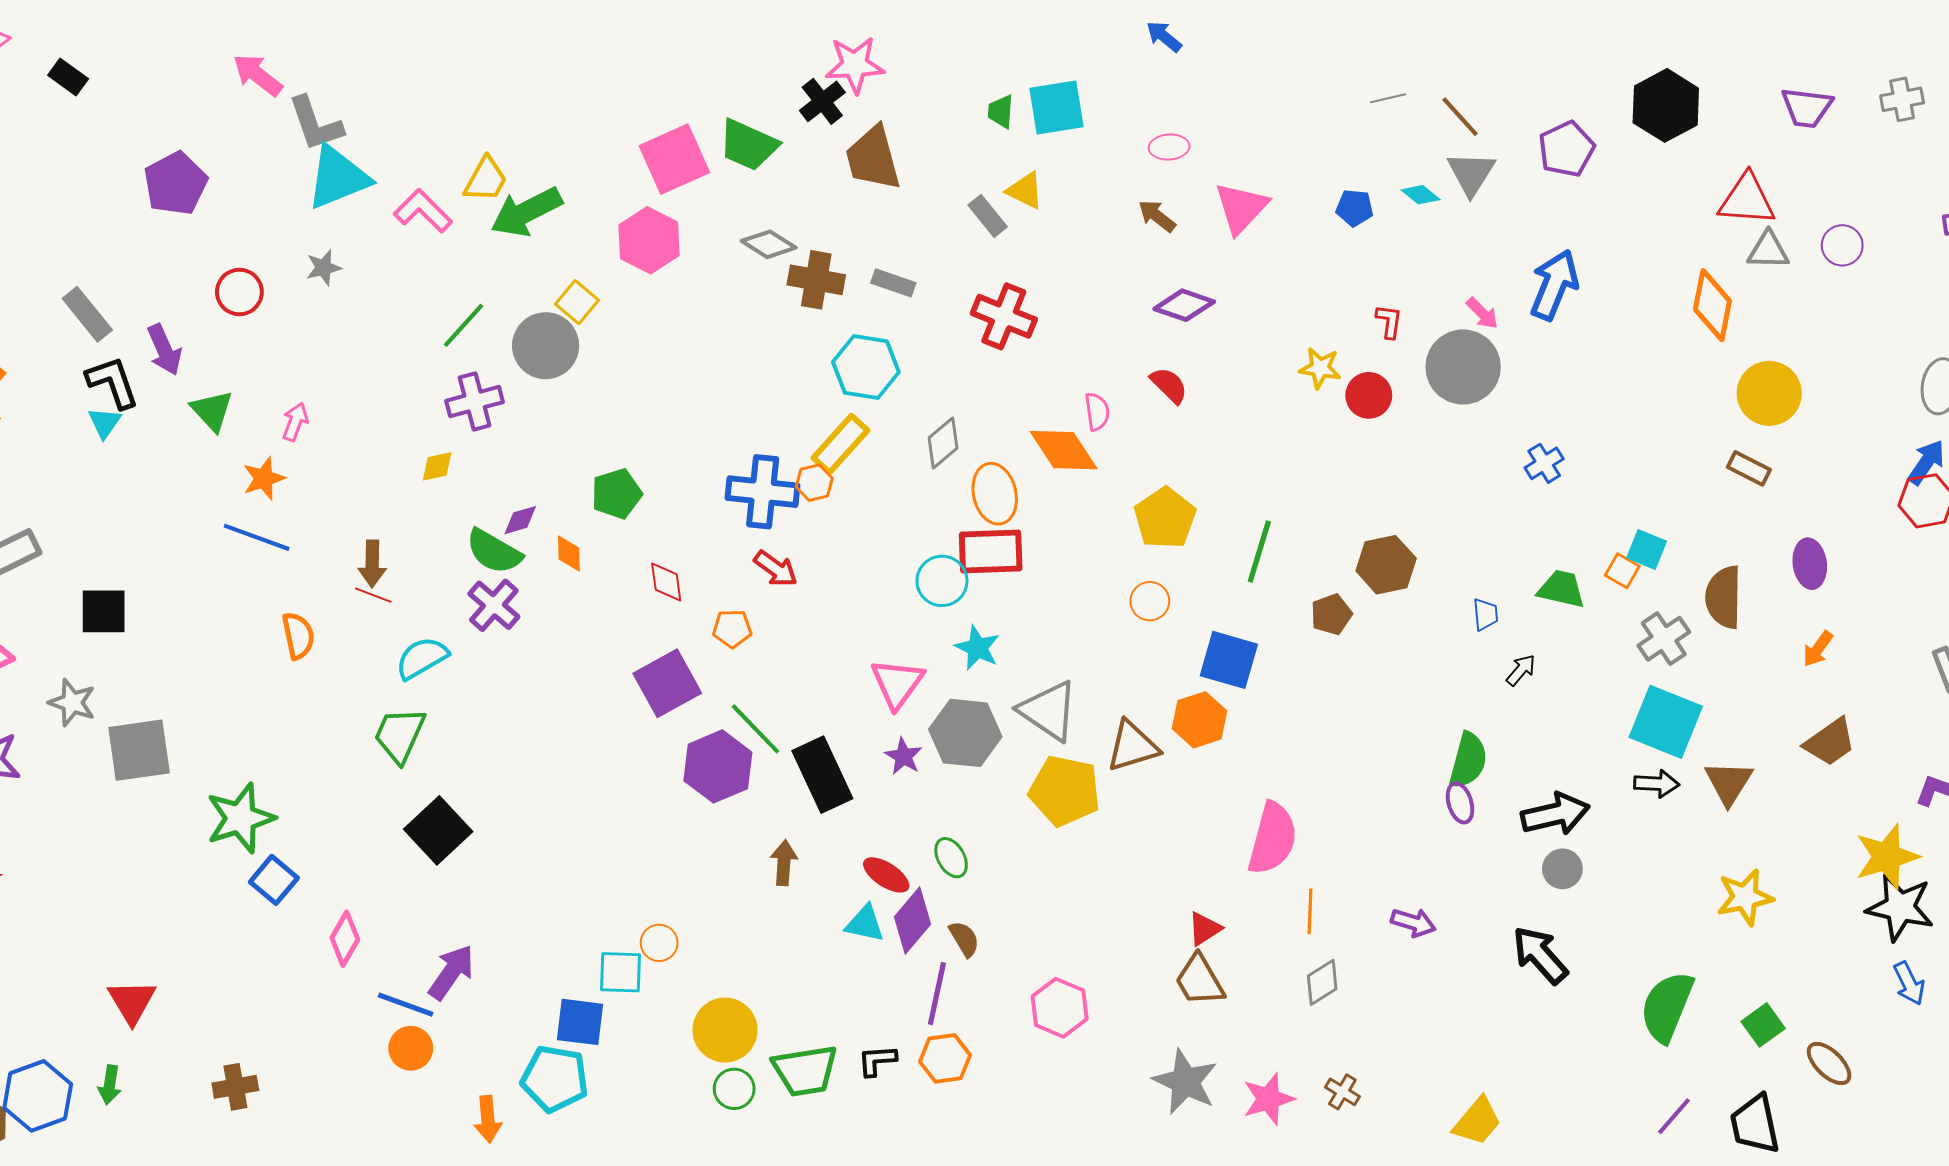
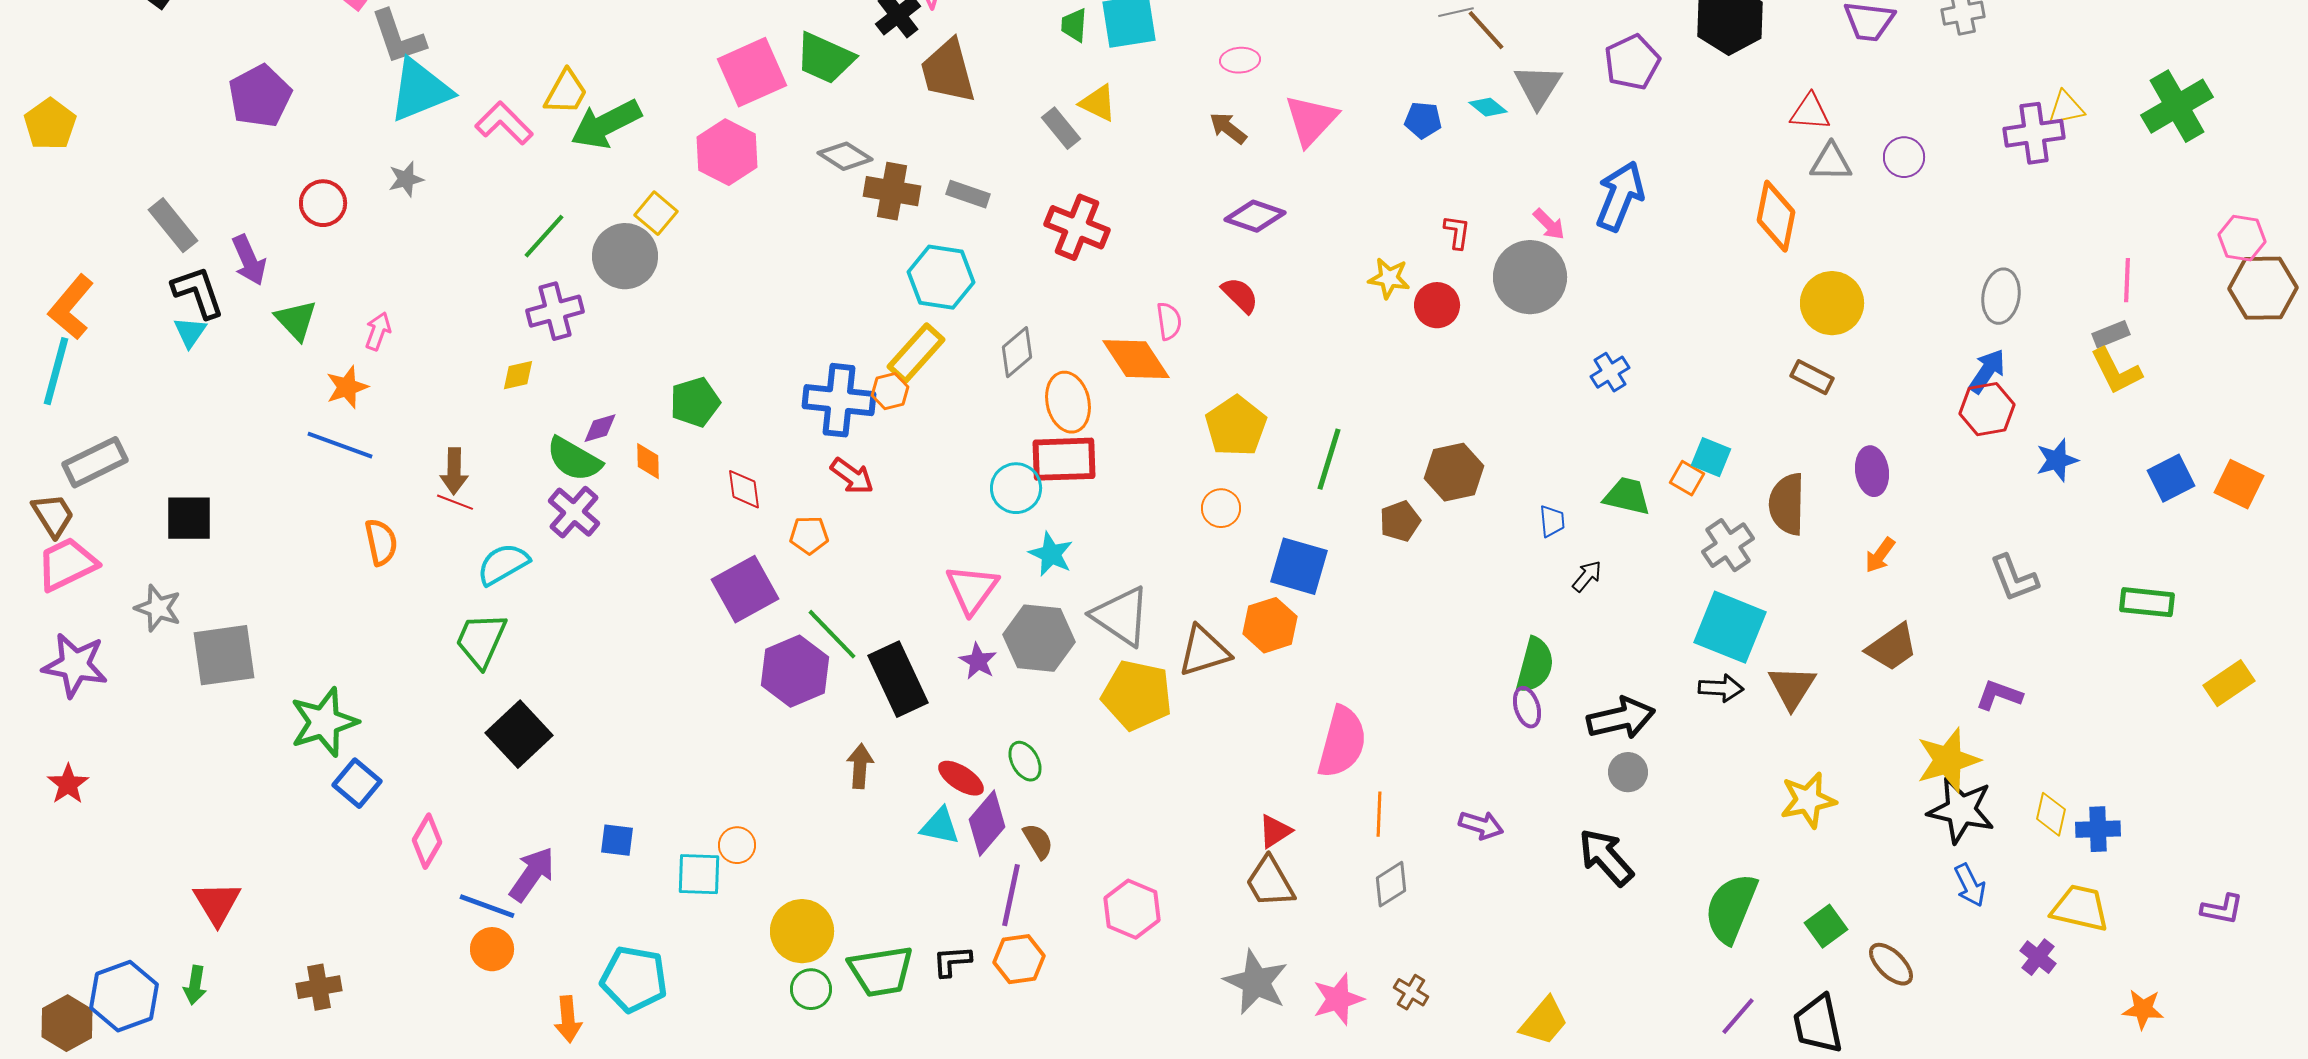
brown line: (1460, 117) -> (1486, 30), moved
red triangle: (1747, 200) -> (1810, 112), size x0.7
blue square: (580, 1022) -> (617, 840), moved, size x0.7

